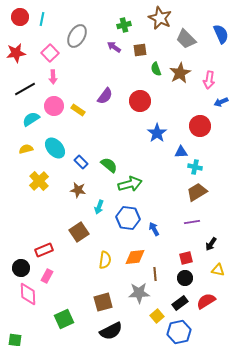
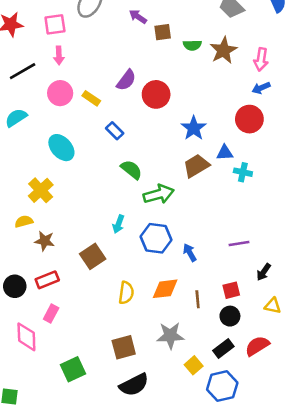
brown square: (140, 50) -> (163, 32), moved
pink square: (50, 53) -> (55, 24), turned 36
green semicircle: (156, 69) -> (192, 45), turned -72
red circle: (140, 101) -> (156, 94), moved
blue arrow: (221, 102) -> (261, 88), moved
cyan semicircle: (31, 119) -> (16, 118), moved
yellow semicircle: (26, 149) -> (24, 221), moved
blue rectangle: (81, 162) -> (115, 131), moved
brown star: (78, 190) -> (45, 241), moved
brown trapezoid: (197, 192) -> (196, 166), moved
black circle: (21, 268) -> (15, 286), moved
brown line: (155, 274) -> (198, 299), moved

